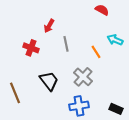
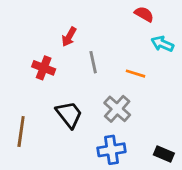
cyan arrow: (115, 40) -> (162, 44), moved
orange line: (96, 52) -> (136, 74), turned -40
brown line: (15, 93) -> (21, 131), turned 30

